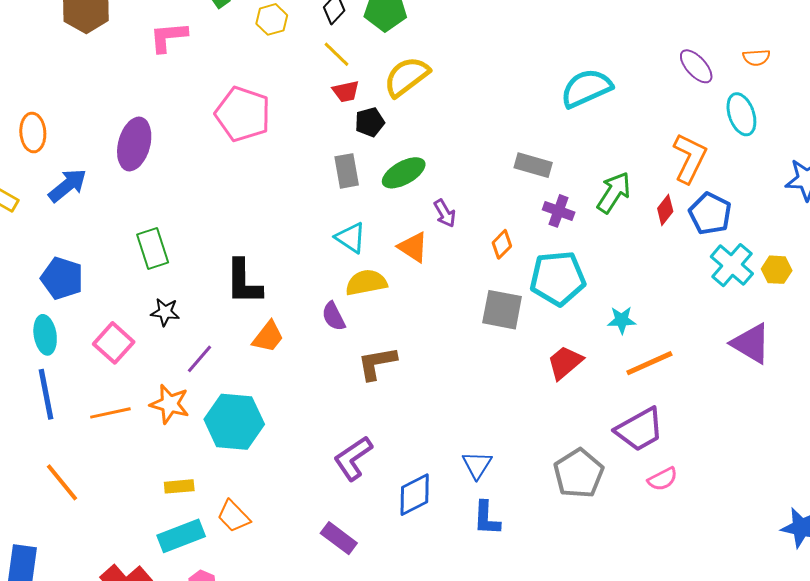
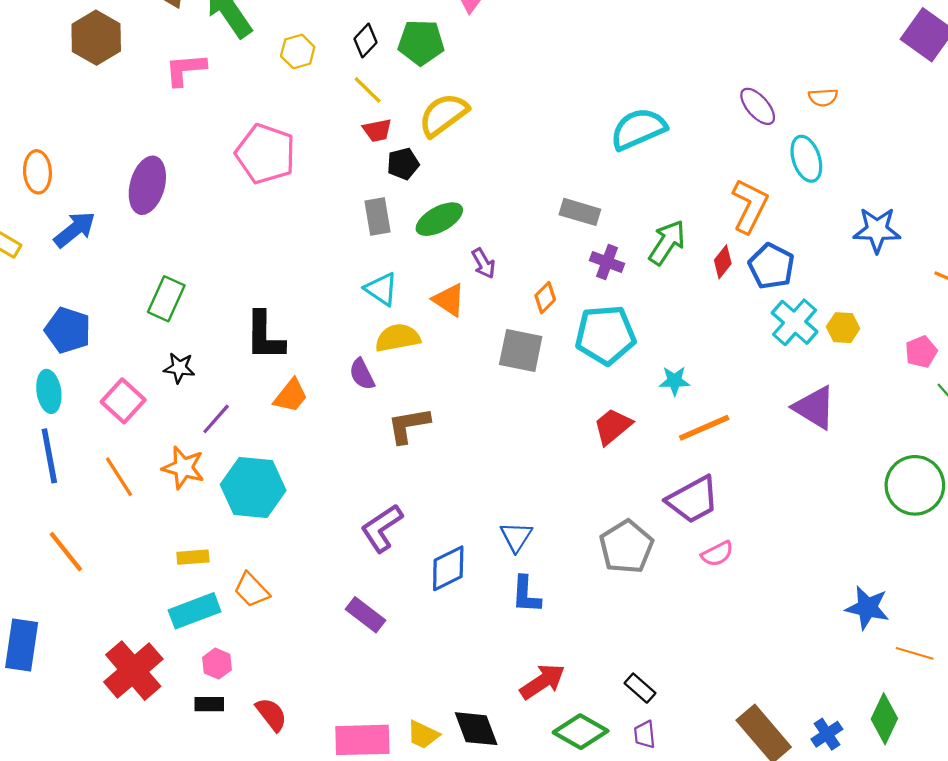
green rectangle: (153, 248) -> (166, 299), turned 42
gray square: (502, 310) -> (521, 350), moved
orange line: (110, 413) -> (119, 477), turned 69

